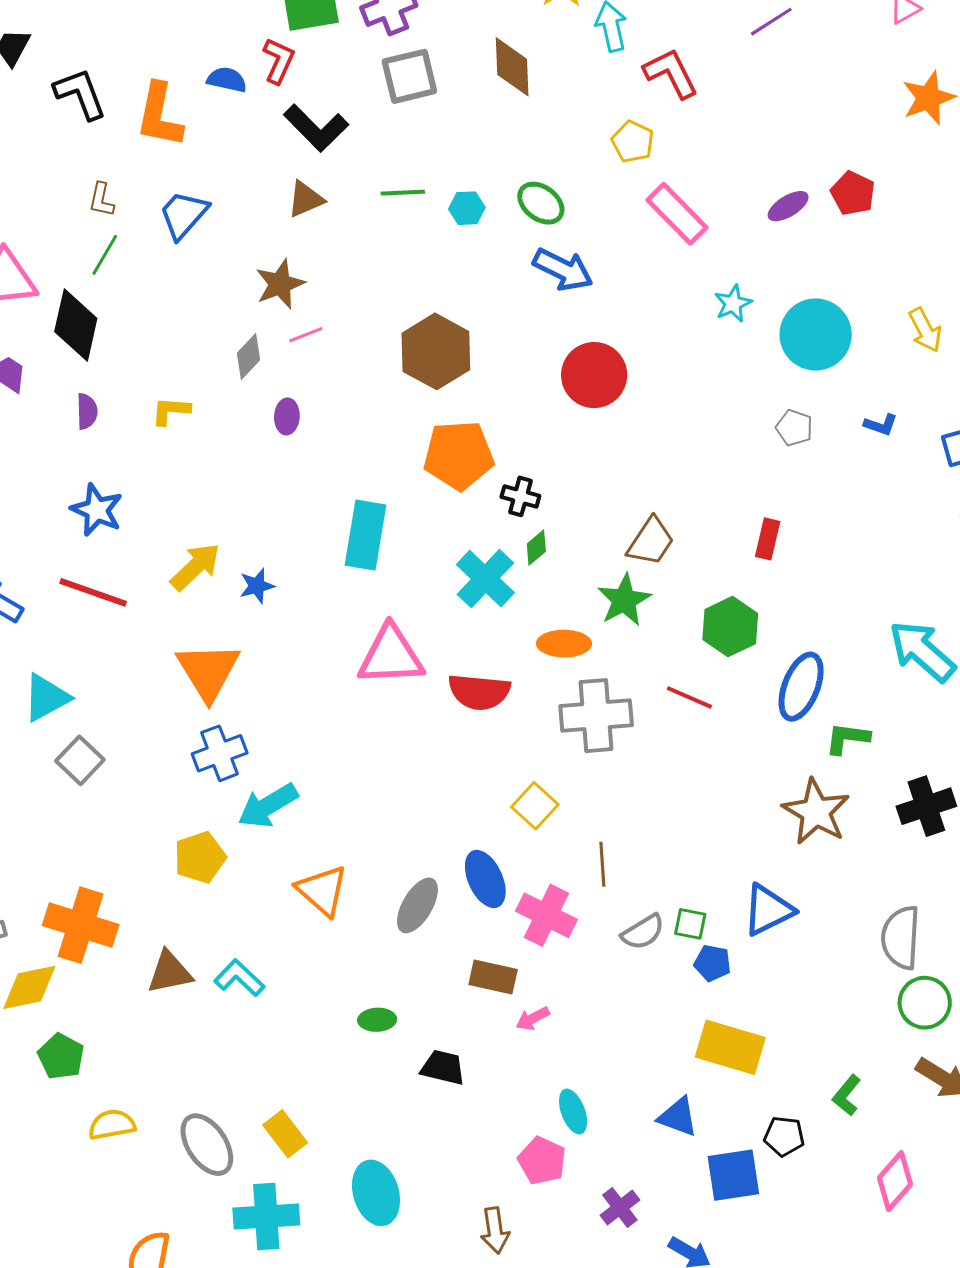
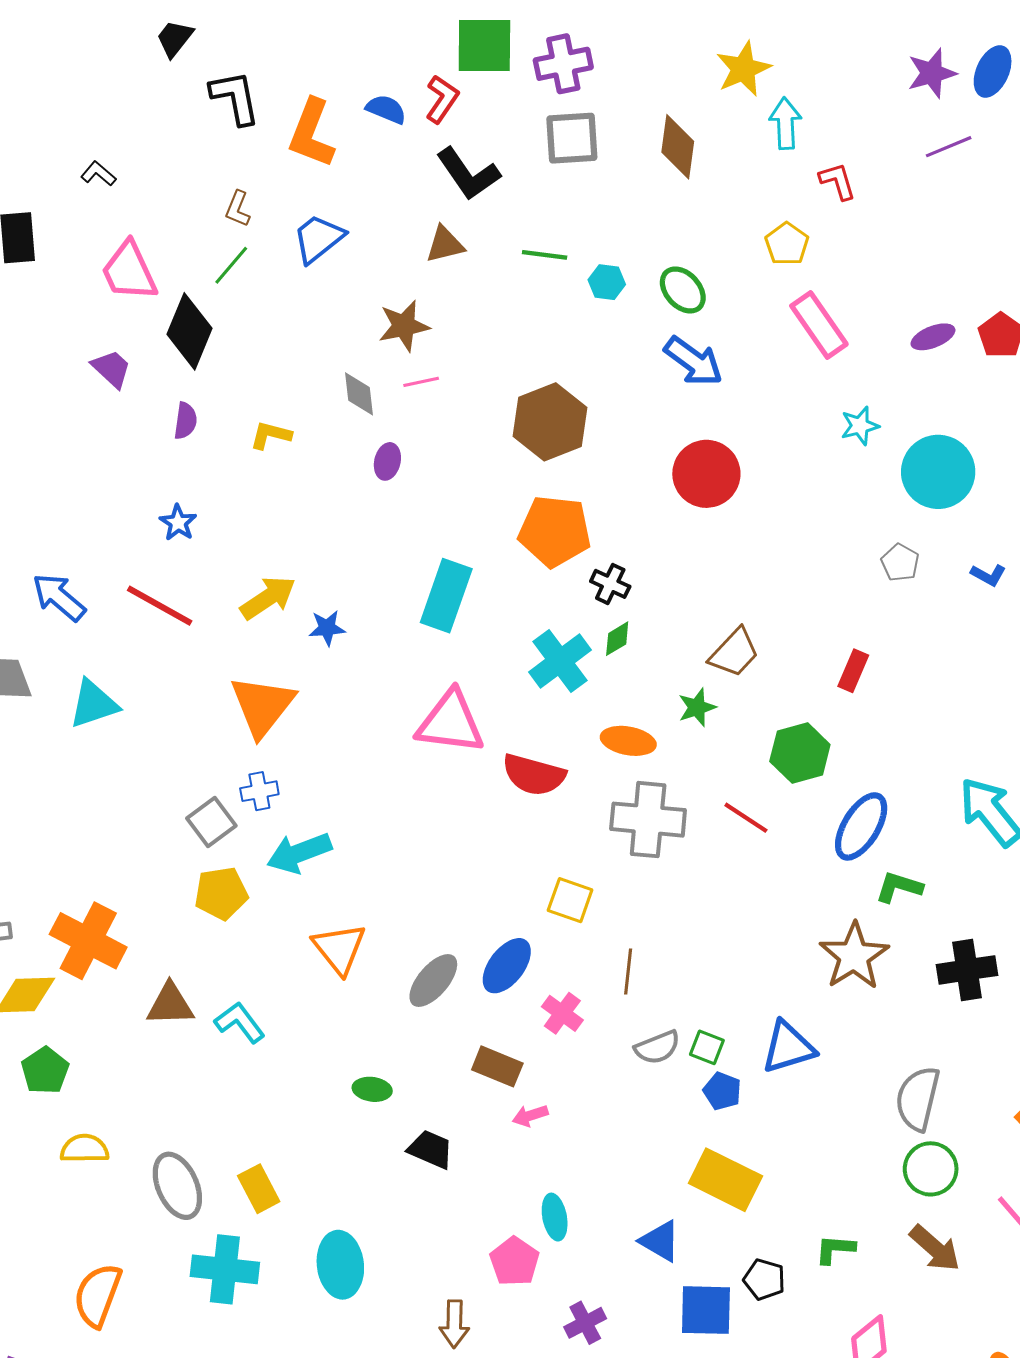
red L-shape: (671, 73) -> (838, 181), size x0.7
gray diamond: (248, 357) -> (359, 394), turned -60
blue star: (97, 510) -> (178, 523), size x0.7
green star: (624, 600) -> (697, 707), size x0.7
blue cross: (220, 753) -> (259, 791), size x0.7
gray square: (80, 760) -> (211, 822), moved
yellow square: (535, 806) -> (570, 900), turned -33
blue ellipse: (485, 879) -> (507, 966), turned 52
pink cross: (546, 915) -> (562, 1013), size x0.7
green L-shape: (847, 1095) -> (835, 1249), turned 45

